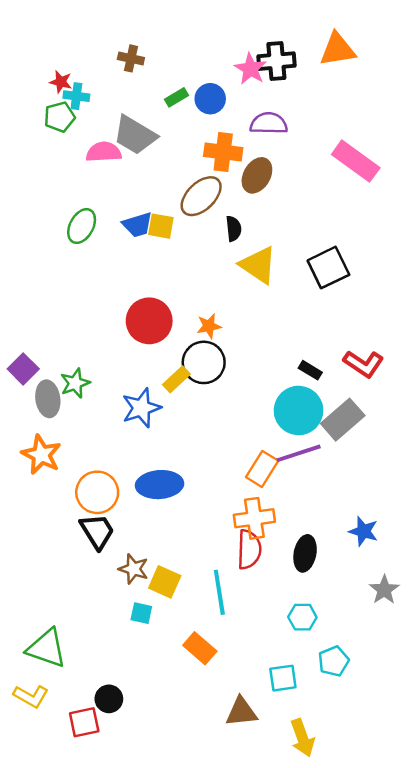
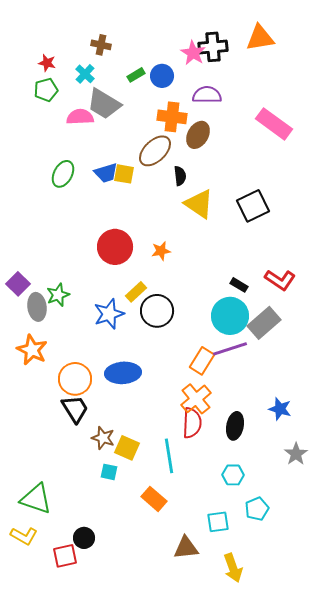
cyan cross: (76, 96) -> (85, 74), moved, turned 36
black circle: (204, 362) -> (157, 311), moved
orange cross: (254, 518) -> (196, 399), turned -32

